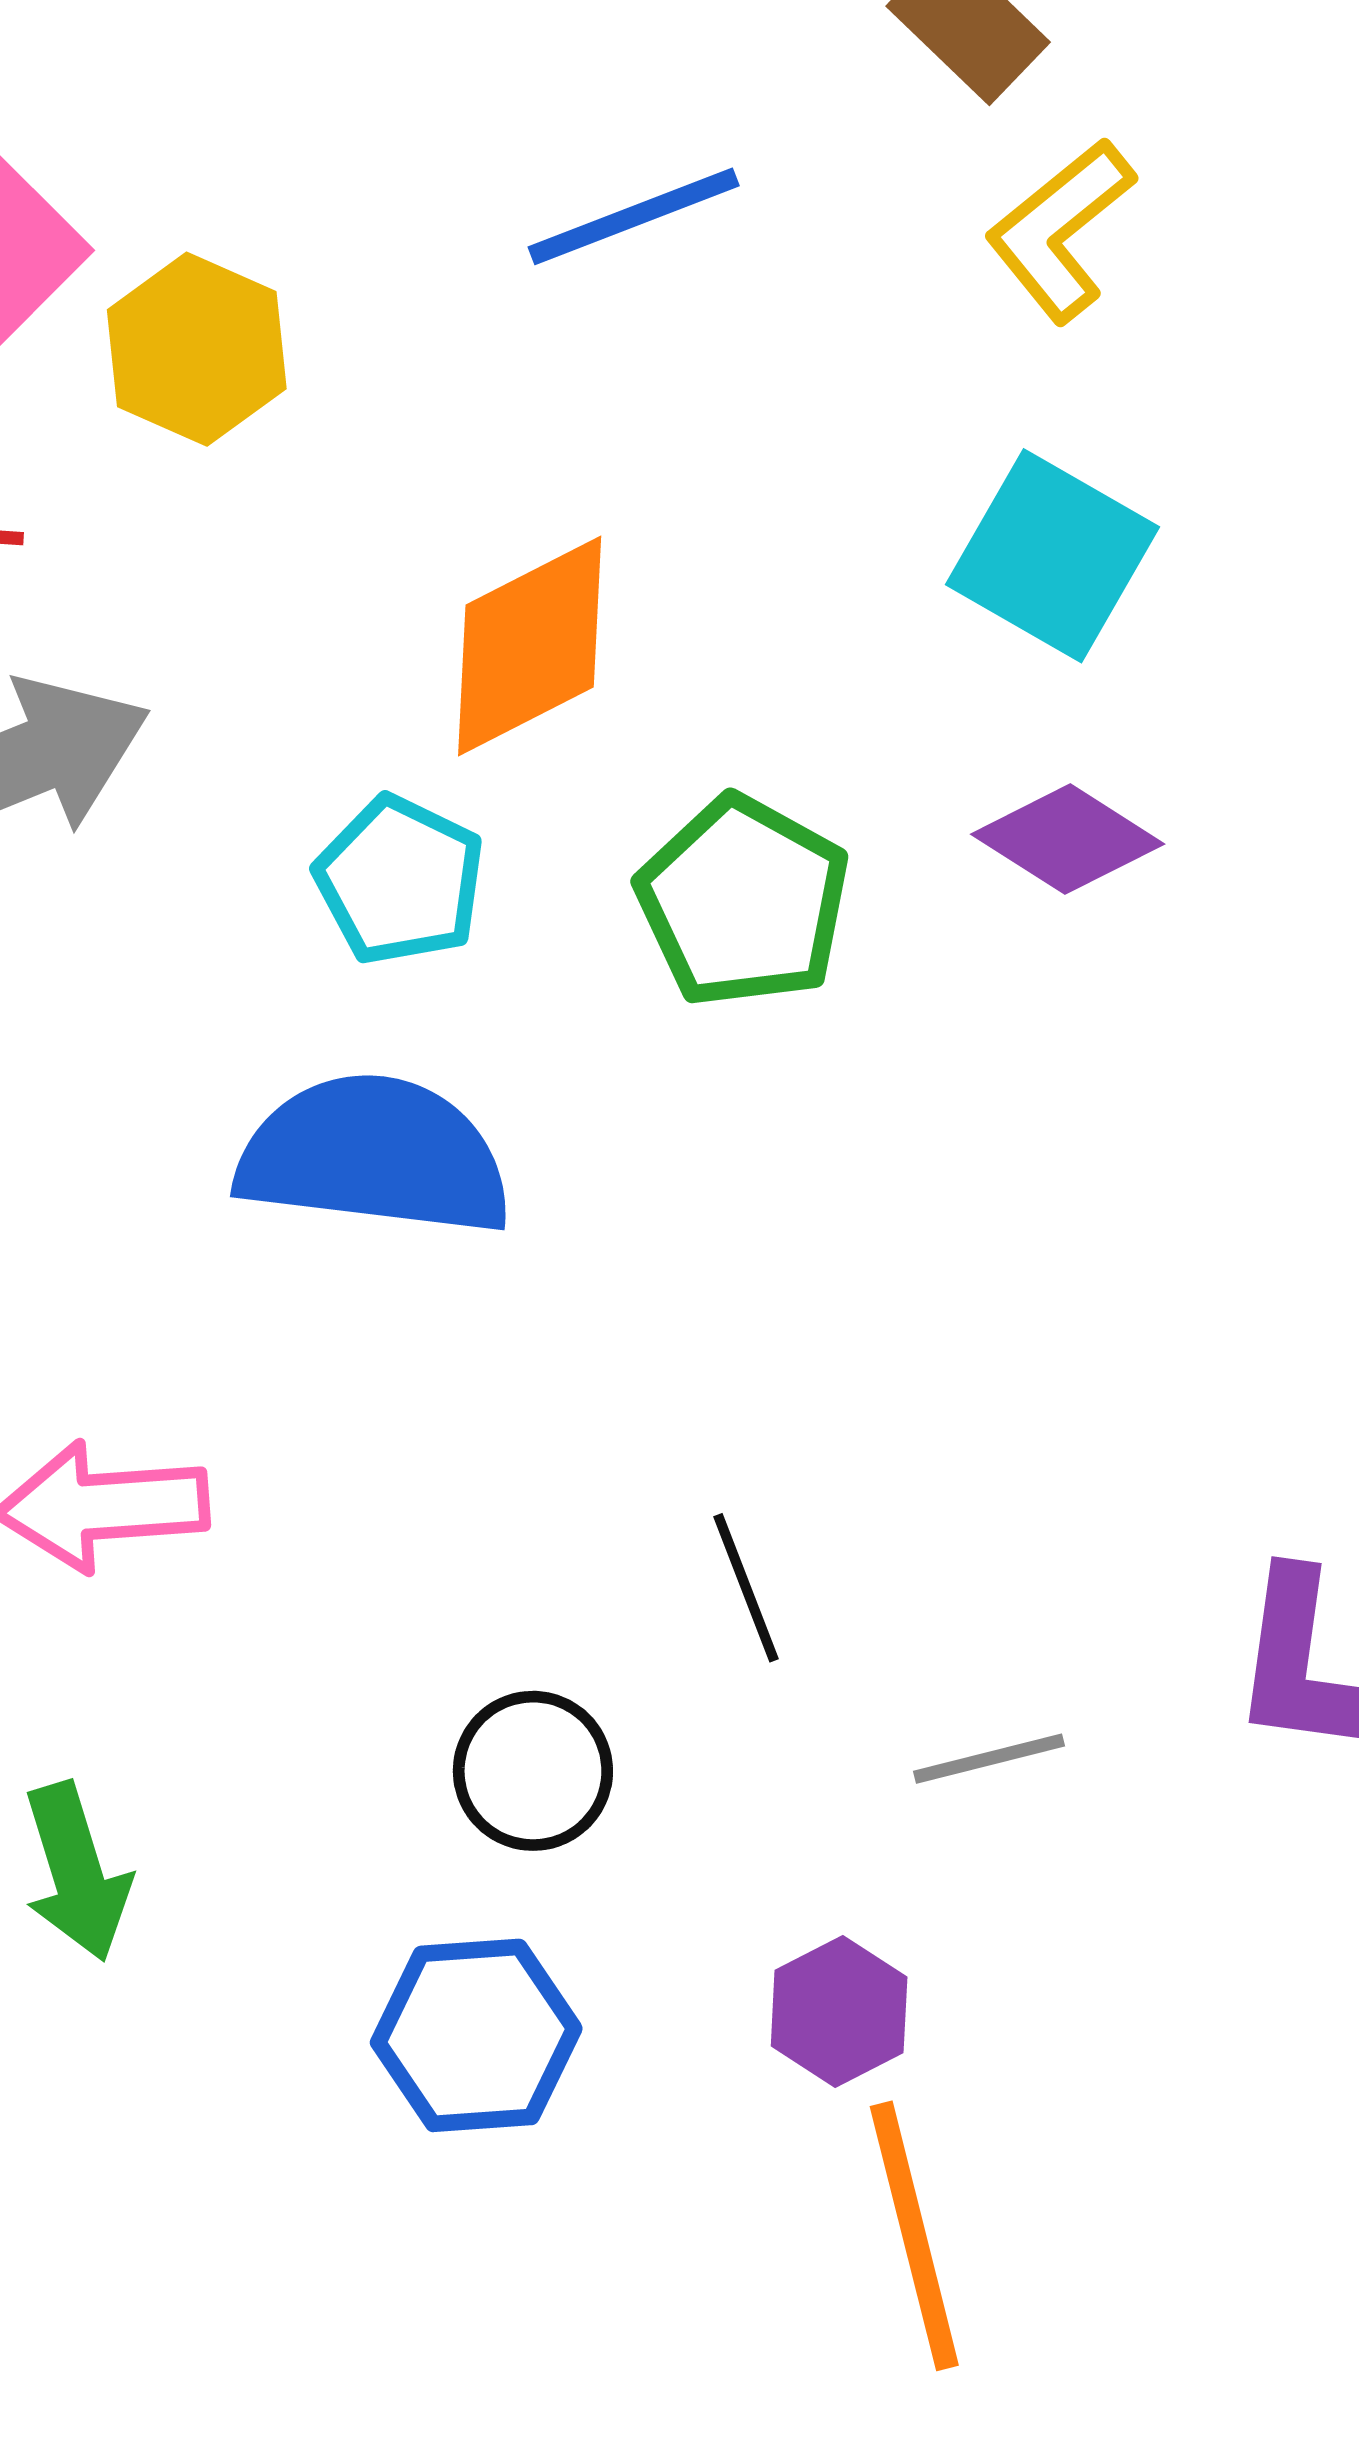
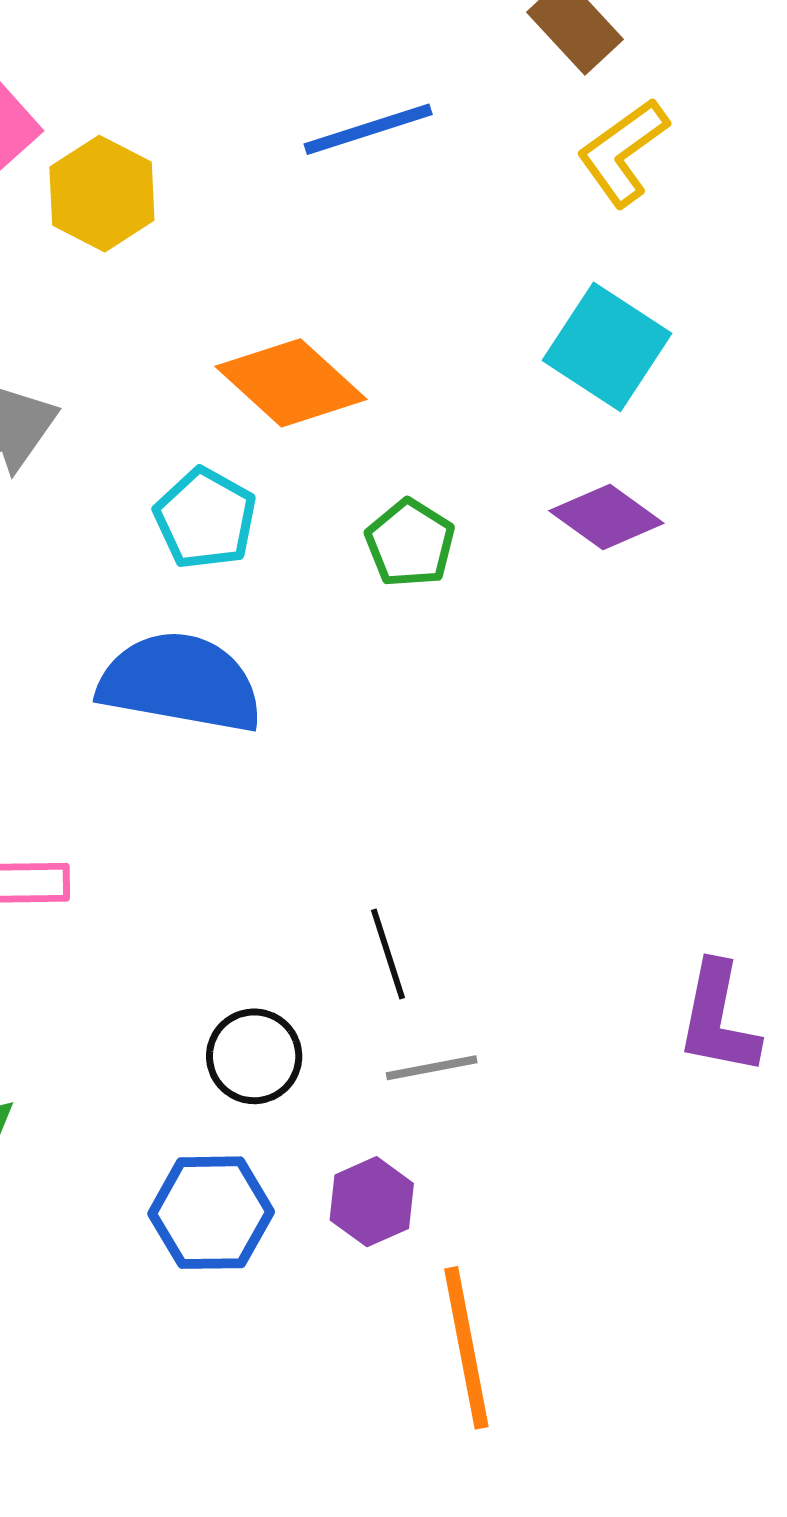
orange diamond: (530, 646) -> (291, 383), turned 66
green pentagon: (743, 901) -> (410, 543), size x0.7
gray line: (989, 1759) -> (432, 1068), moved
purple hexagon: (839, 2011) -> (372, 1202), moved

